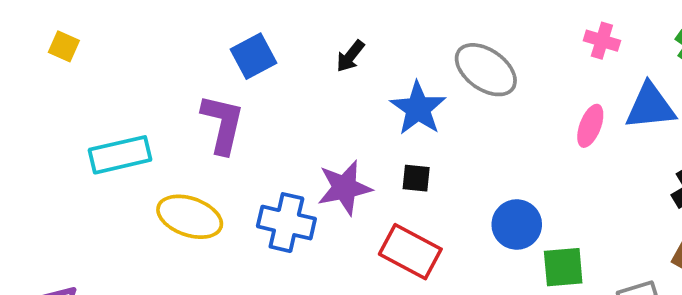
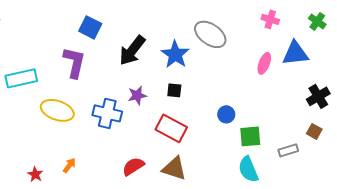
blue square: (254, 56) -> (90, 27), turned -35
black arrow: (350, 56) -> (132, 50), moved, size x1.8
purple star: (345, 188) -> (137, 95), size x0.7
blue circle: (517, 225) -> (226, 114), size x0.7

